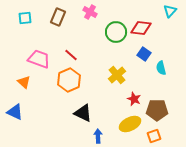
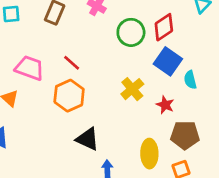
red diamond: (141, 28) -> (164, 27), turned -40
blue square: (144, 54) -> (168, 61), size x1.5
red star: (134, 99) -> (165, 105), moved
yellow ellipse: (130, 124) -> (149, 154), turned -65

